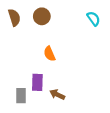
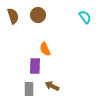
purple rectangle: (37, 82) -> (35, 66), moved
gray rectangle: (21, 96) -> (29, 89), moved

